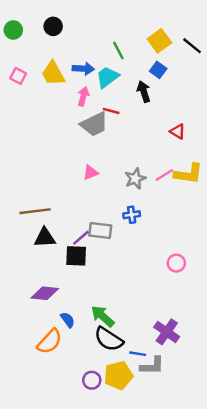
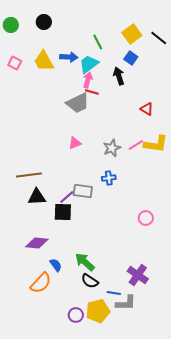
pink arrow: (83, 96) -> (88, 80), moved
black semicircle: (109, 339) -> (90, 281), size x0.7

